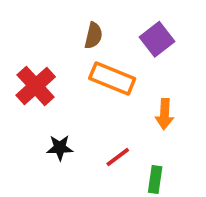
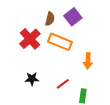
purple square: (157, 39) -> (73, 17), moved
red cross: (36, 86) -> (30, 39), moved

